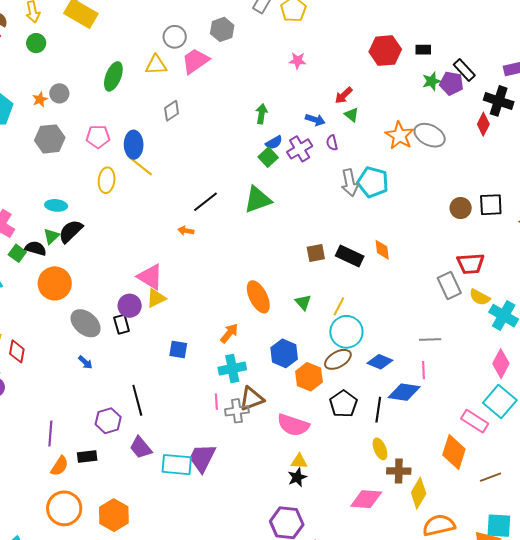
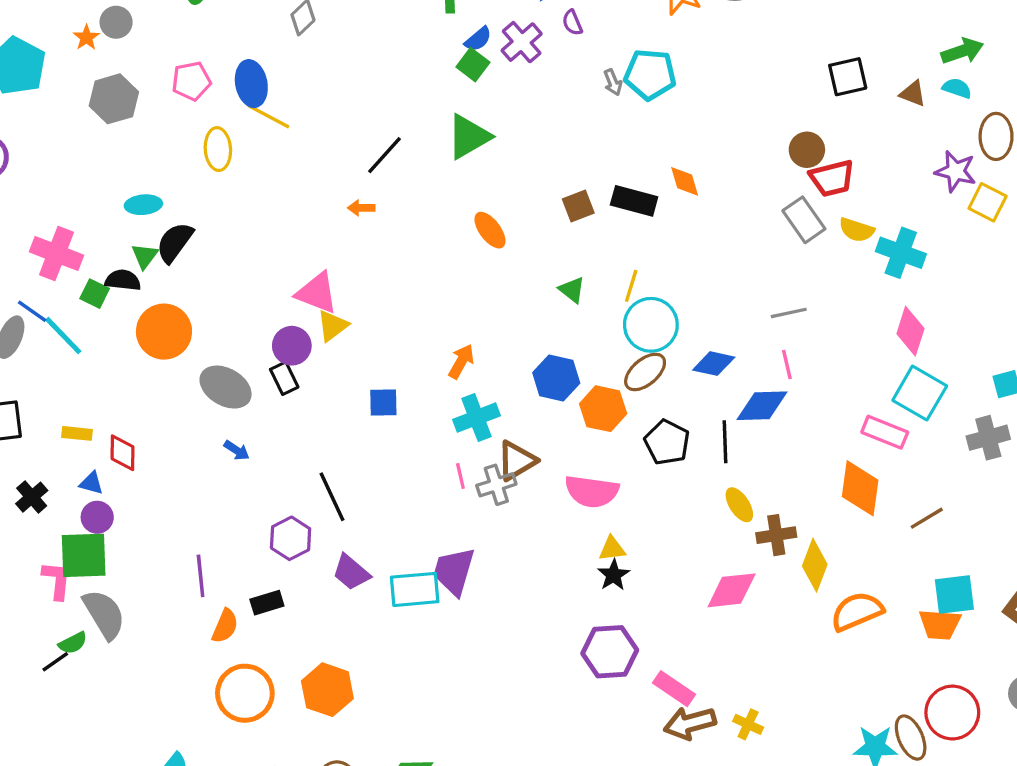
gray arrow: (350, 183) -> (613, 82), size x0.6
brown circle: (461, 208) -> (807, 150), moved
orange ellipse: (258, 297) -> (490, 230), moved, size x0.7

